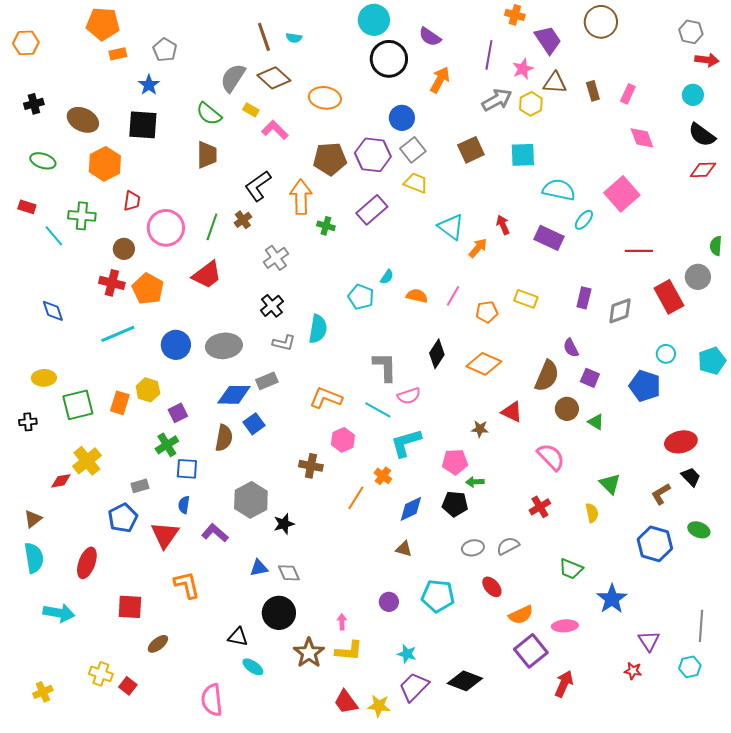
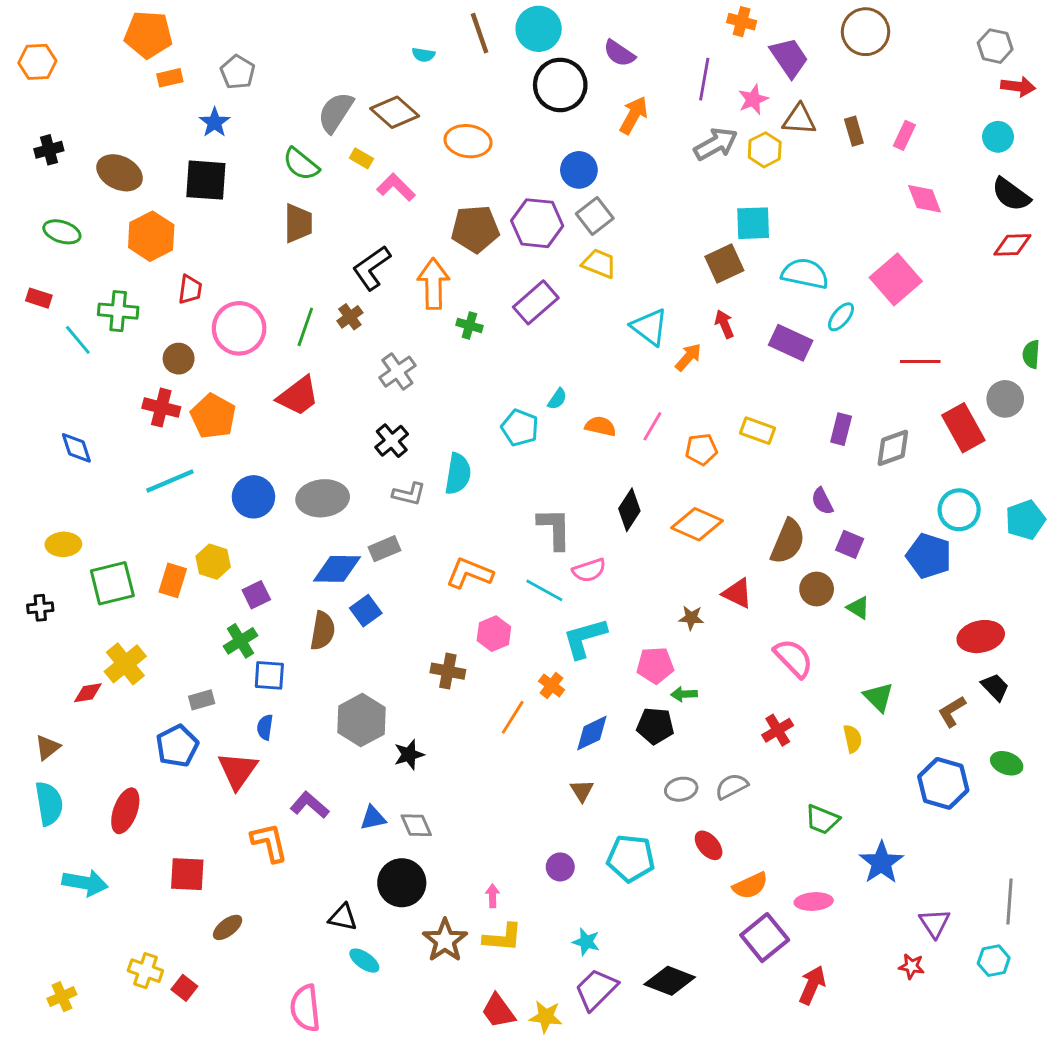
brown line: (264, 37) -> (480, 33), moved
brown square: (471, 150) -> (724, 264), moved
cyan circle: (666, 354) -> (959, 510), size x1.5
purple L-shape: (215, 533) -> (310, 805), moved
brown triangle: (404, 549) -> (582, 791), turned 42

